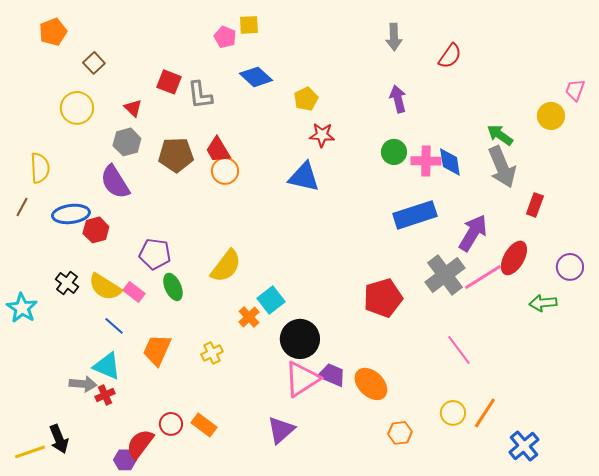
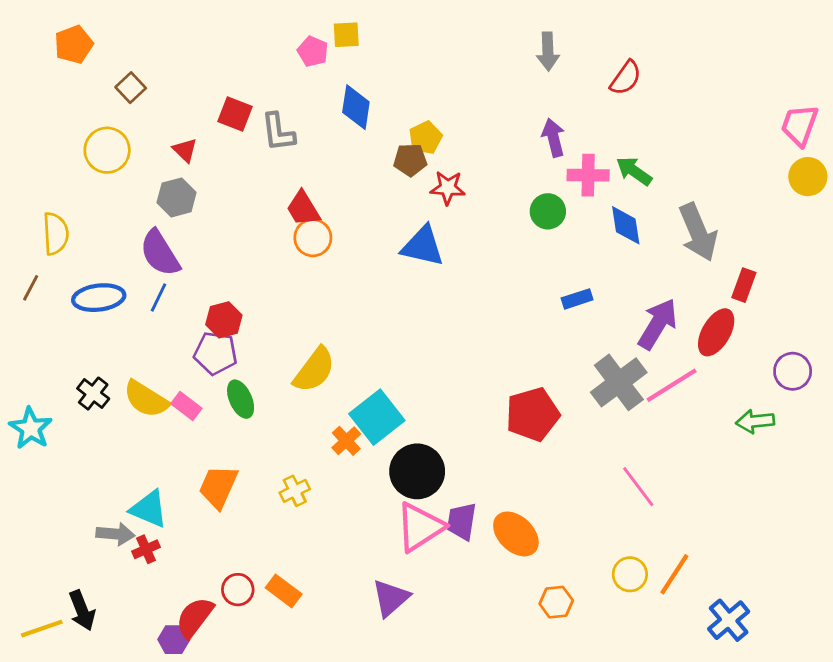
blue diamond: (256, 77) -> (356, 107), turned 56
pink trapezoid: (575, 90) -> (800, 125), size x1.4
yellow circle: (551, 116) -> (808, 177), moved
green arrow: (500, 135) -> (634, 171), moved
brown pentagon: (176, 155) -> (410, 160), moved, size x0.7
pink cross: (426, 161) -> (588, 175), moved
blue rectangle: (415, 215) -> (577, 299), size x0.5
red hexagon: (96, 230) -> (224, 320), moved
red ellipse: (514, 258) -> (716, 332), moved
cyan square: (271, 300) -> (377, 417), size x1.4
blue line: (114, 326) -> (159, 298), moved, turned 75
purple trapezoid: (332, 375) -> (462, 521), turned -104

